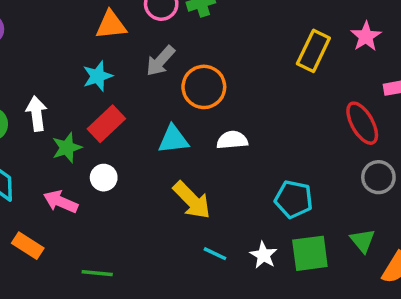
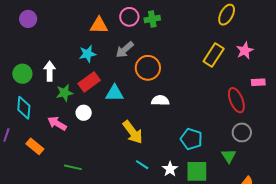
cyan triangle: (173, 139) -> (115, 93), moved
green triangle: (363, 241) -> (229, 156), moved

